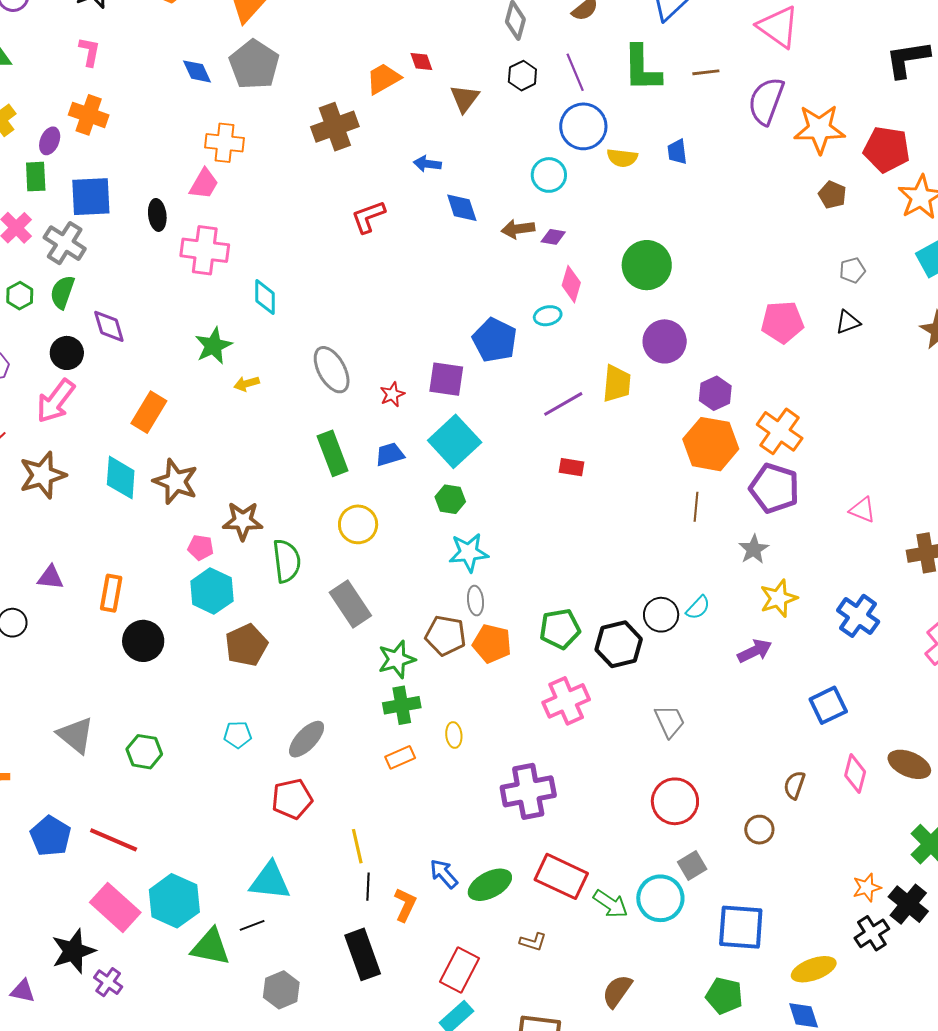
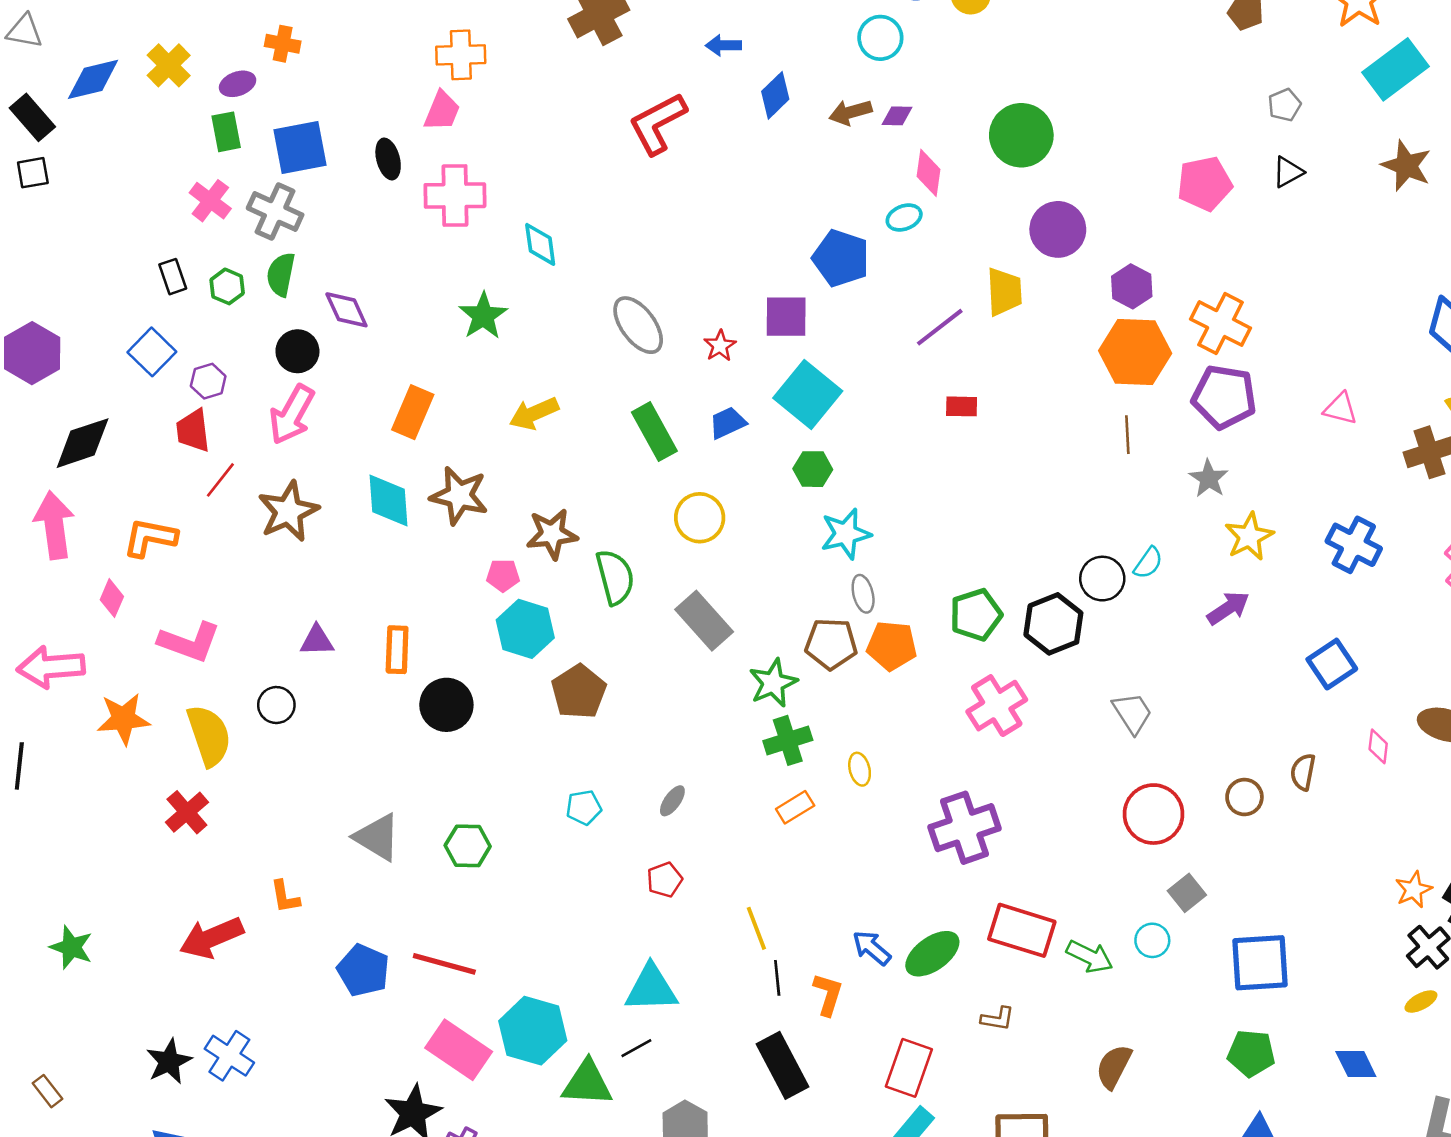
orange cross: (89, 115) -> (283, 44), size x0.7
purple ellipse: (50, 141) -> (238, 84), turned 56
blue diamond: (462, 208) -> (775, 95), turned 72
red L-shape: (368, 217) -> (658, 123), size x1.4
yellow arrow: (247, 384) -> (534, 413), moved, size x1.5
gray ellipse: (307, 739) -> (672, 801), size x0.6
pink diamond: (855, 774) -> (1378, 746), size x0.7
red pentagon: (292, 799) -> (665, 880), size x0.7
brown circle: (759, 830) -> (1244, 797), moved
cyan circle: (660, 898) -> (1152, 940), size x0.6
yellow ellipse: (814, 969) -> (1421, 1002), moved, size x0.6

